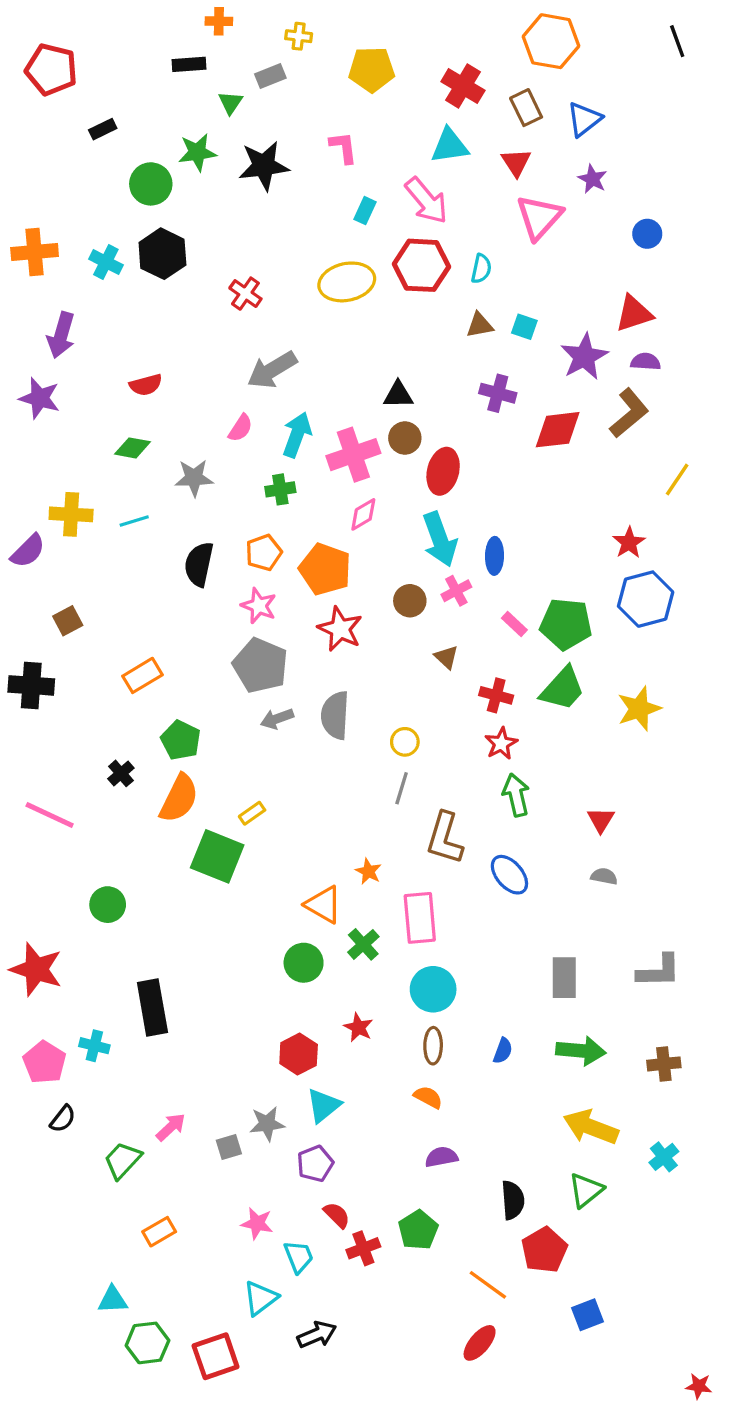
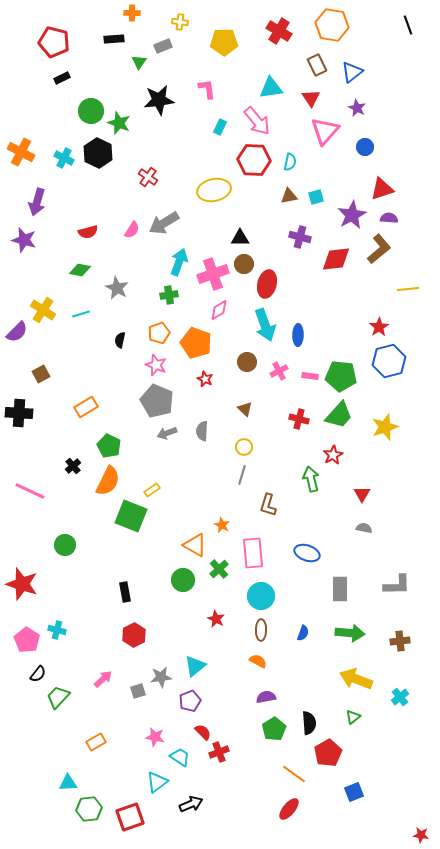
red pentagon: (51, 69) -> (54, 42), moved
red cross: (463, 86) -> (279, 31), moved
green star: (197, 152) -> (119, 123), moved, turned 30
blue circle: (647, 234) -> (365, 147), moved
orange cross: (35, 252) -> (21, 152), turned 32
yellow ellipse: (347, 282) -> (214, 190), moved
cyan square: (524, 327) -> (316, 197), turned -35
pink semicircle: (240, 428) -> (132, 230), moved
gray star: (194, 478) -> (117, 288), turned 30
yellow line: (677, 480) -> (408, 289), turned 50
yellow cross: (71, 514) -> (43, 310), turned 30
black semicircle: (199, 564) -> (120, 340), size x0.6
pink cross: (456, 591) -> (279, 371), moved
pink rectangle: (514, 624) -> (310, 376), turned -35
red star: (340, 629) -> (205, 379), size x0.6
brown triangle: (446, 657) -> (245, 409), moved
gray semicircle: (335, 715) -> (202, 431), size x0.7
red star: (501, 744) -> (333, 455), moved
brown L-shape: (445, 838) -> (268, 505), size x0.7
blue ellipse: (509, 875) -> (307, 553), moved, turned -30
black rectangle: (152, 1008) -> (125, 592), moved, size x0.6
red hexagon: (299, 1054) -> (134, 635), moved
green trapezoid: (123, 1160) -> (58, 697), moved
green triangle: (586, 1190) -> (353, 717), size x0.7
green pentagon: (418, 1230) -> (274, 729), moved
cyan trapezoid: (299, 1257) -> (180, 757), turned -35

